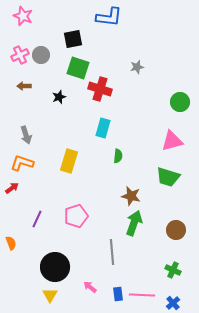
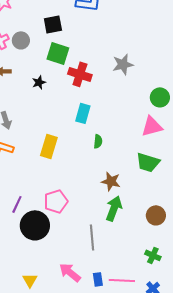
gray star: (137, 67) -> (123, 64), moved, size x1.5
green circle: (180, 102) -> (160, 97), moved
black circle: (55, 267) -> (35, 225), moved
pink arrow: (90, 287) -> (70, 272), size x1.6

